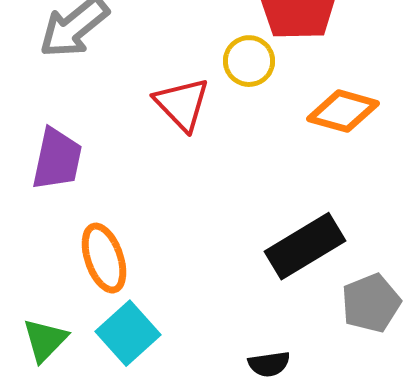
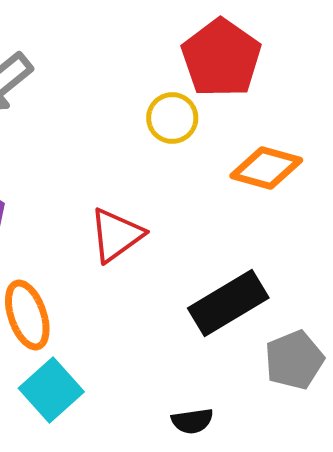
red triangle: (182, 104) -> (116, 235), moved, turned 38

